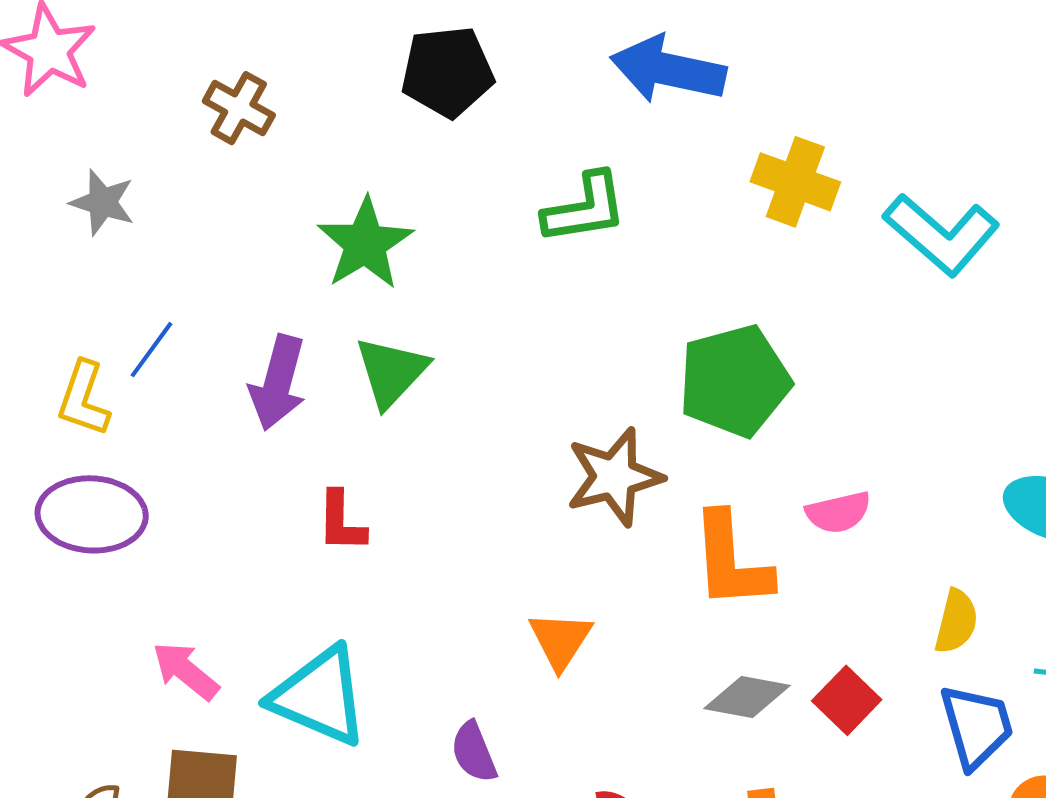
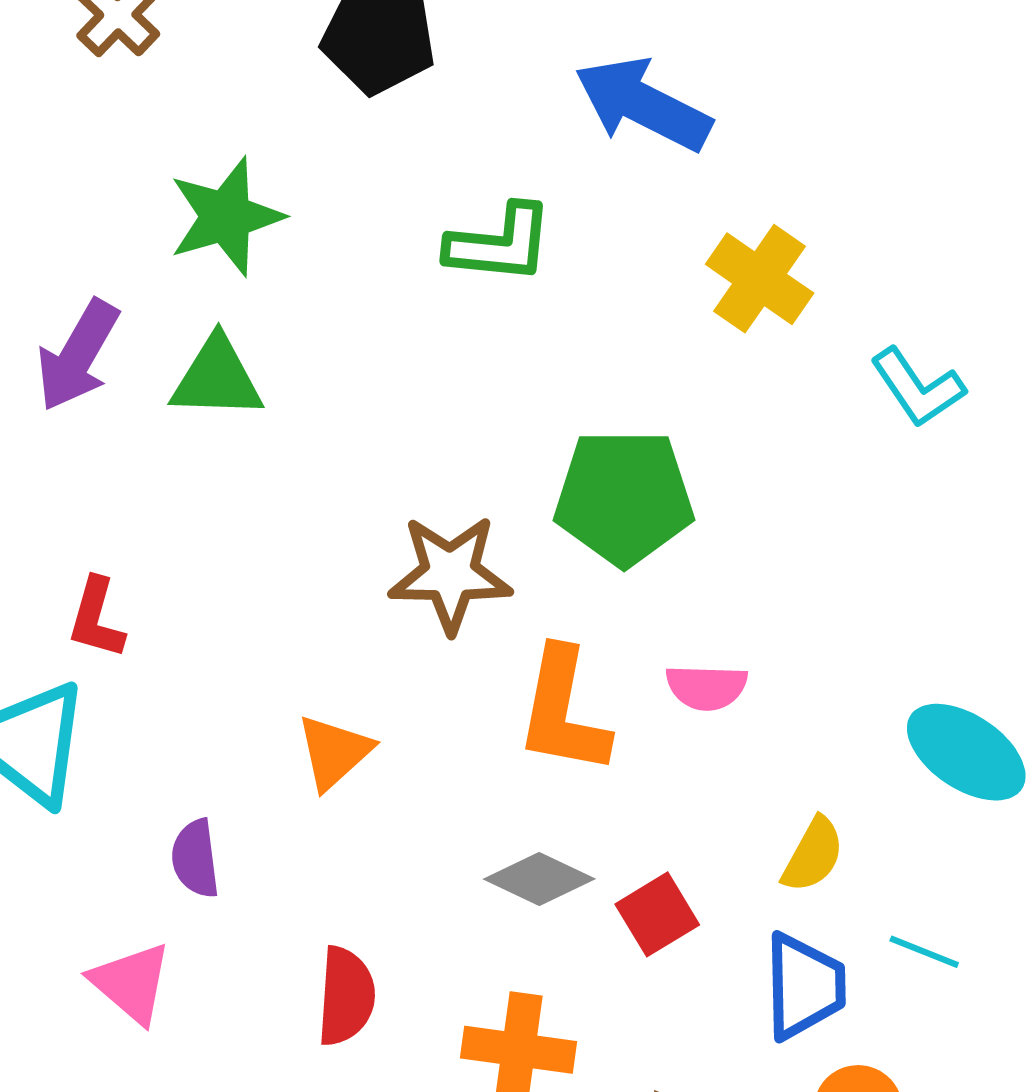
cyan L-shape: (941, 234) -> (918, 388), size x0.7
green triangle: (391, 372) -> (217, 378), turned 34
red L-shape: (341, 522) -> (96, 618), moved

